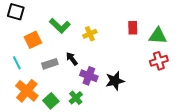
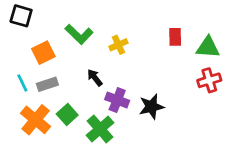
gray rectangle: (50, 64) -> (47, 84), moved
green cross: (76, 98) -> (100, 129), size x1.5
green square: (51, 101) -> (67, 115), moved

